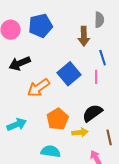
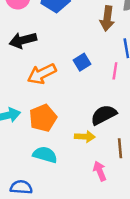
blue square: (69, 74) -> (82, 62), size x0.6
orange pentagon: (58, 119) -> (43, 118), moved

